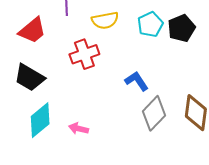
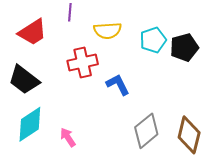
blue L-shape: (137, 81) -> (118, 85), moved
pink arrow: (79, 129) -> (68, 137), turned 36

